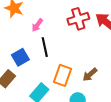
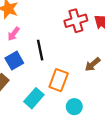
pink arrow: (37, 25) -> (14, 34), moved
brown arrow: (90, 75) -> (93, 64), moved

